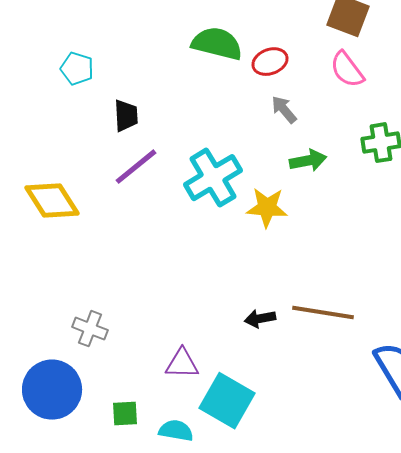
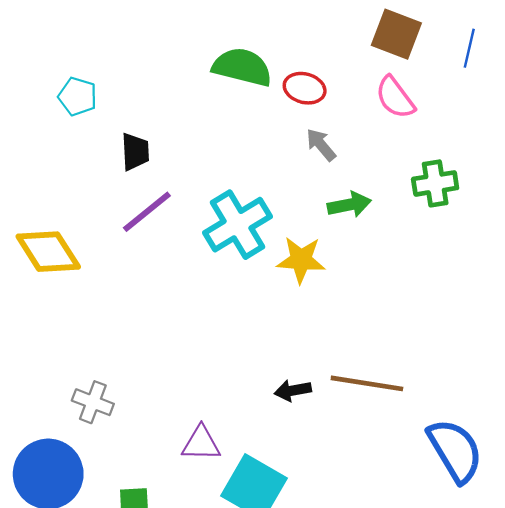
red ellipse: (270, 62) -> (305, 88), turned 36

